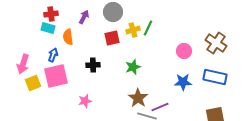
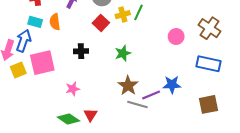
cyan rectangle: (48, 28) -> (35, 22), moved
red square: (112, 38) -> (101, 23), turned -35
blue arrow: (53, 55) -> (24, 41), moved, size x1.5
blue star: (183, 82) -> (172, 85), moved

